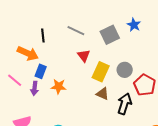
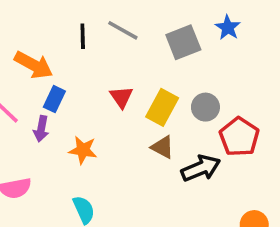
black line: (43, 35) -> (83, 36), moved
red triangle: (84, 56) -> (121, 97), moved
orange star: (59, 86) -> (83, 150), moved
black arrow: (124, 104) -> (201, 168), turned 45

